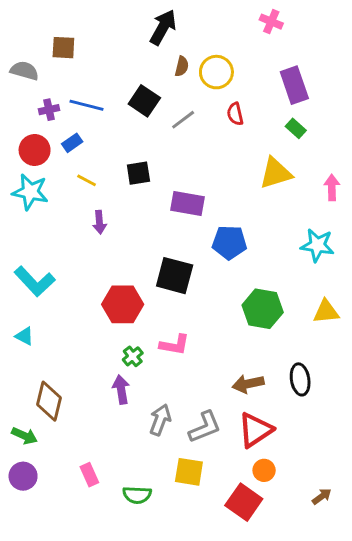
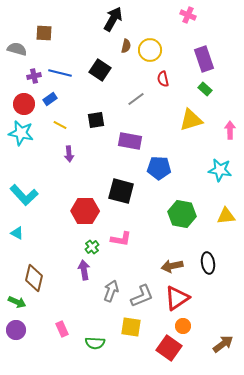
gray line: (183, 120) -> (136, 99), moved
brown arrow: (322, 496) -> (223, 344), size x1.5

